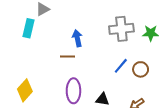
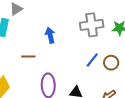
brown line: (68, 57) -> (28, 57), moved

